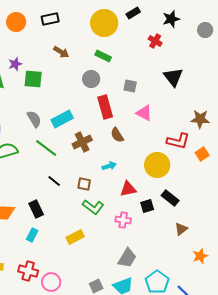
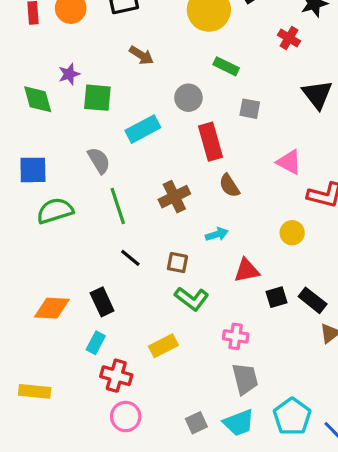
green rectangle: (103, 56) -> (226, 66), moved
pink triangle: (144, 113) -> (289, 162), moved
cyan rectangle: (62, 119) -> (143, 129), moved
green line: (46, 148) -> (118, 206), turned 35
yellow circle: (157, 165) -> (292, 233), size x0.6
black rectangle: (170, 198) -> (313, 300), moved
pink cross: (123, 220) -> (236, 336), moved
gray trapezoid: (127, 258) -> (245, 379), turned -45
red cross: (28, 271) -> (116, 376), moved

